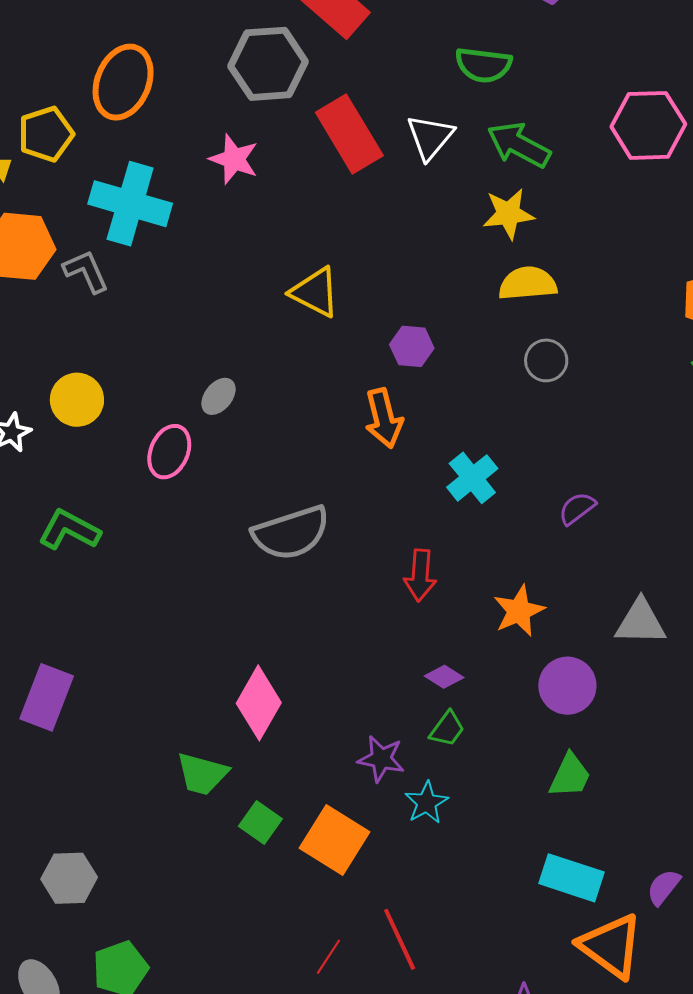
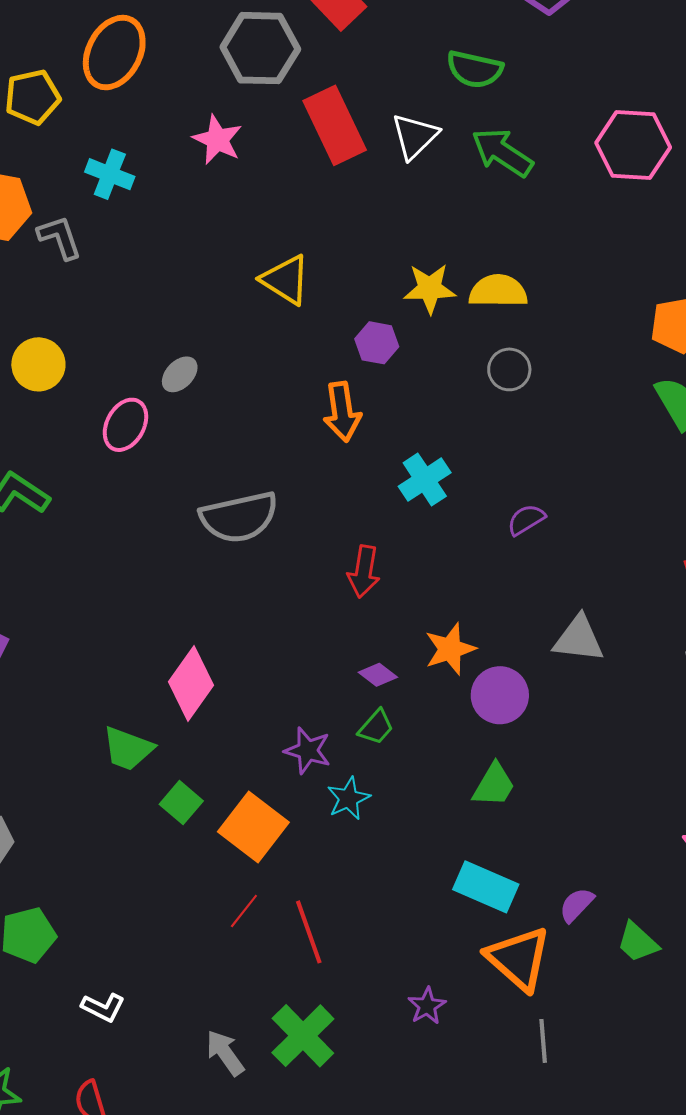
cyan cross: (130, 204) -> (110, 174), size x0.6
yellow star: (508, 214) -> (430, 288), moved
orange star: (519, 611) -> (450, 649), moved
red line: (328, 957) -> (244, 911), moved

